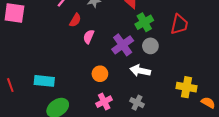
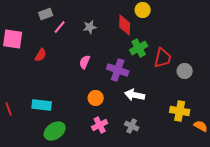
red semicircle: (75, 20) -> (41, 55), moved
red trapezoid: (179, 24) -> (163, 58), moved
purple cross: (123, 45) -> (118, 70), turned -35
gray circle: (150, 46) -> (185, 71), moved

